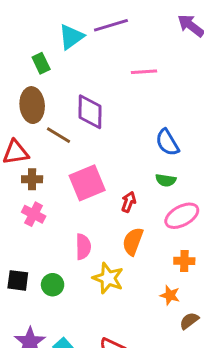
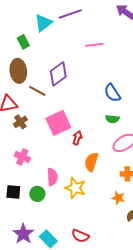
purple diamond: (90, 112) -> (58, 74), turned 55
brown cross: (32, 179) -> (20, 122), turned -32
red arrow: (129, 202) -> (77, 138), moved
pink cross: (34, 214) -> (22, 157), moved
pink semicircle: (83, 247) -> (52, 177), moved

